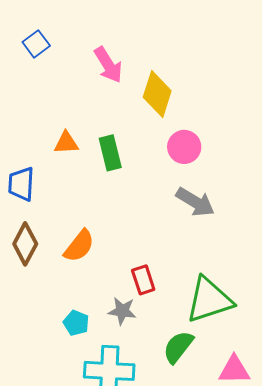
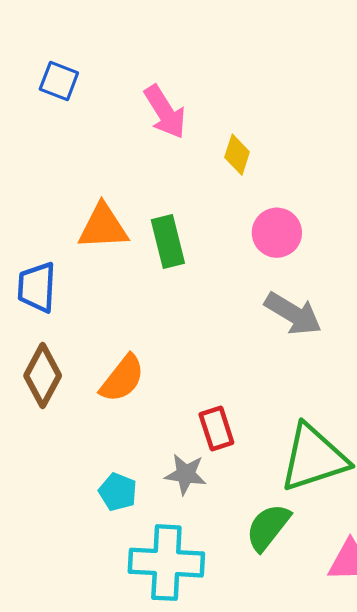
blue square: (36, 44) -> (59, 81), turned -32
yellow diamond: (157, 94) -> (237, 155), size x0.6
orange triangle: (66, 143) -> (103, 227), size x1.4

